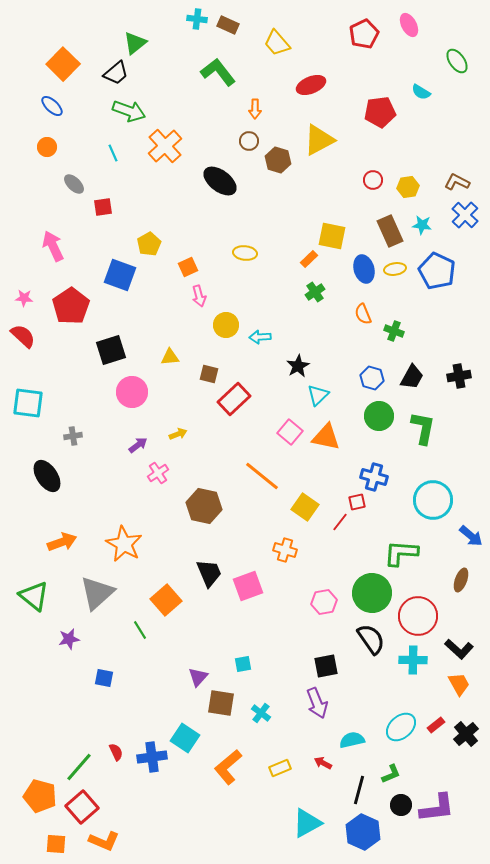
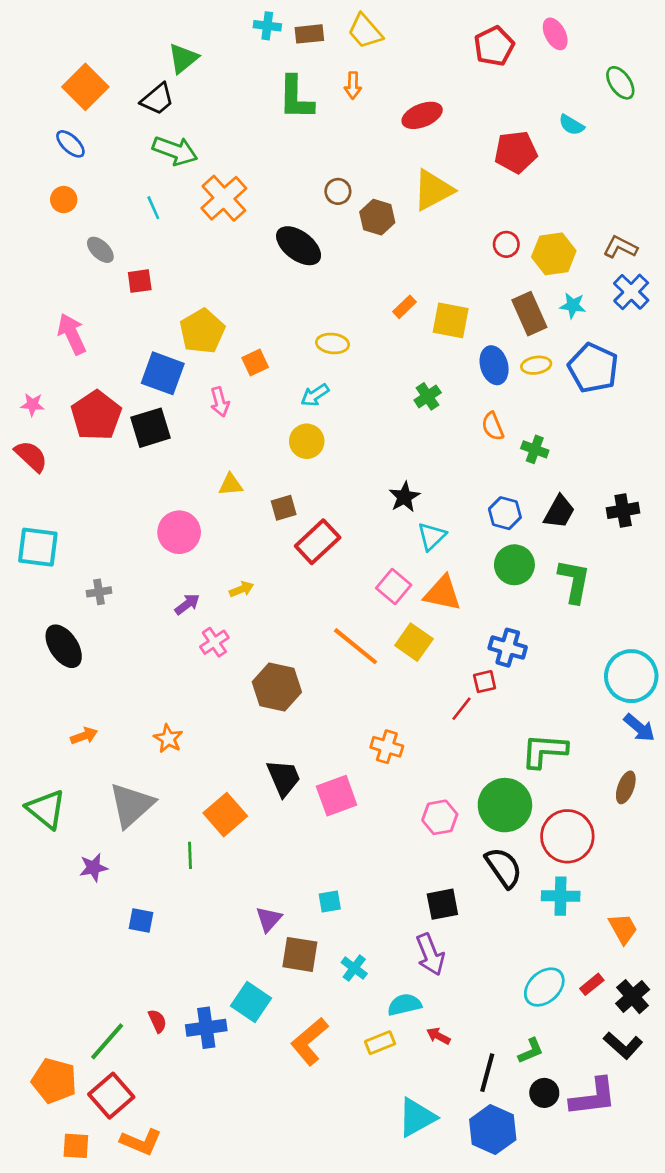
brown rectangle: (228, 25) -> (309, 34), turned -30
yellow trapezoid: (277, 43) -> (365, 31), moved
green L-shape: (218, 72) -> (296, 98), turned -141
orange arrow: (255, 109) -> (353, 86), moved
yellow hexagon: (408, 187) -> (554, 254), size x1.4
yellow pentagon: (149, 244) -> (202, 331), size x1.4
orange rectangle: (309, 259) -> (404, 307), moved
pink arrow: (199, 296) -> (220, 402), moved
cyan arrow: (260, 337) -> (315, 395), moved, turned -30
black square: (111, 350) -> (151, 428), moved
brown square: (209, 374) -> (284, 508), turned -30
cyan circle: (433, 500) -> (631, 676), moved
yellow square: (305, 507) -> (414, 642), moved
orange arrow: (62, 542) -> (84, 736), size x0.7
orange star: (124, 544) -> (168, 739), size x0.6
green line: (140, 630) -> (190, 855), turned 30
black L-shape: (459, 649) -> (623, 1045), moved
cyan semicircle: (352, 740) -> (404, 1005), moved

